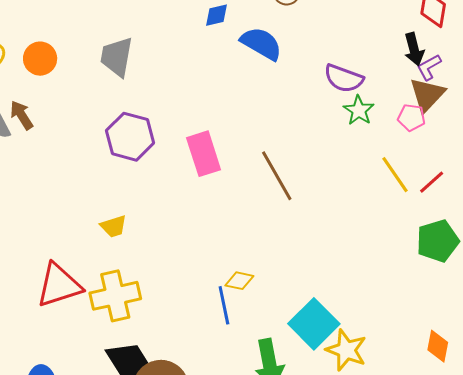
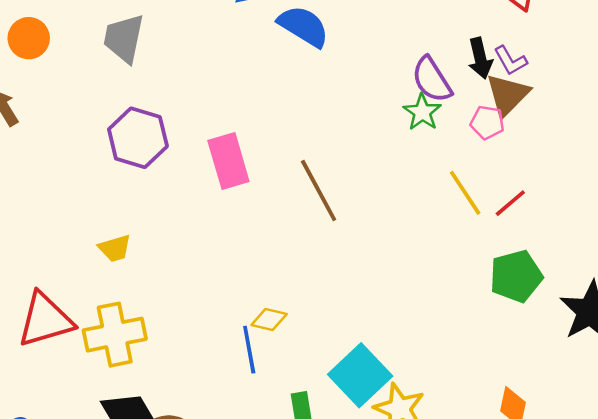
black arrow: (414, 49) -> (480, 58), moved
purple L-shape: (429, 67) -> (511, 61), turned -92
purple semicircle: (344, 78) -> (432, 80), moved, turned 36

